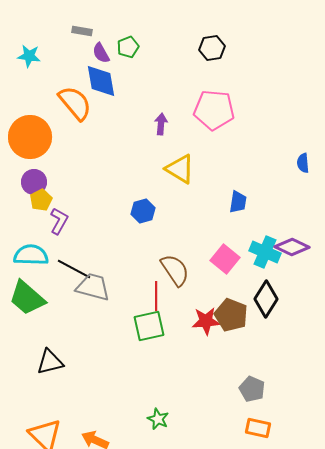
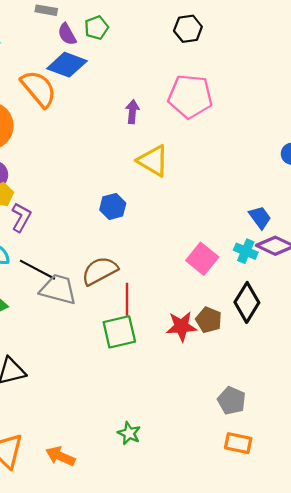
blue diamond: (101, 81) -> (67, 65), turned -60
blue trapezoid: (238, 202) -> (260, 217), moved, turned -45
cyan cross: (265, 252) -> (246, 251), size x0.7
brown semicircle: (175, 270) -> (100, 271), moved, turned -84
brown pentagon: (231, 315) -> (209, 320), size x0.7

